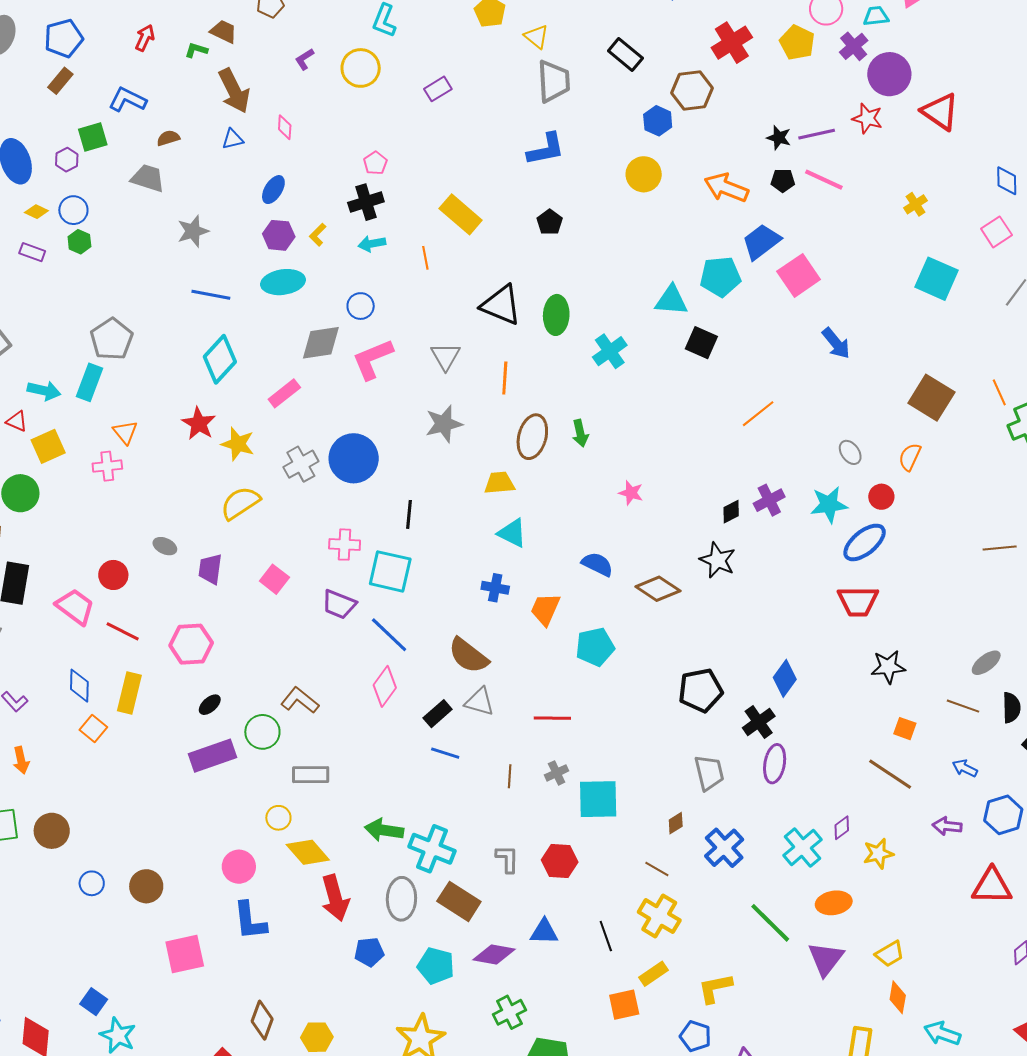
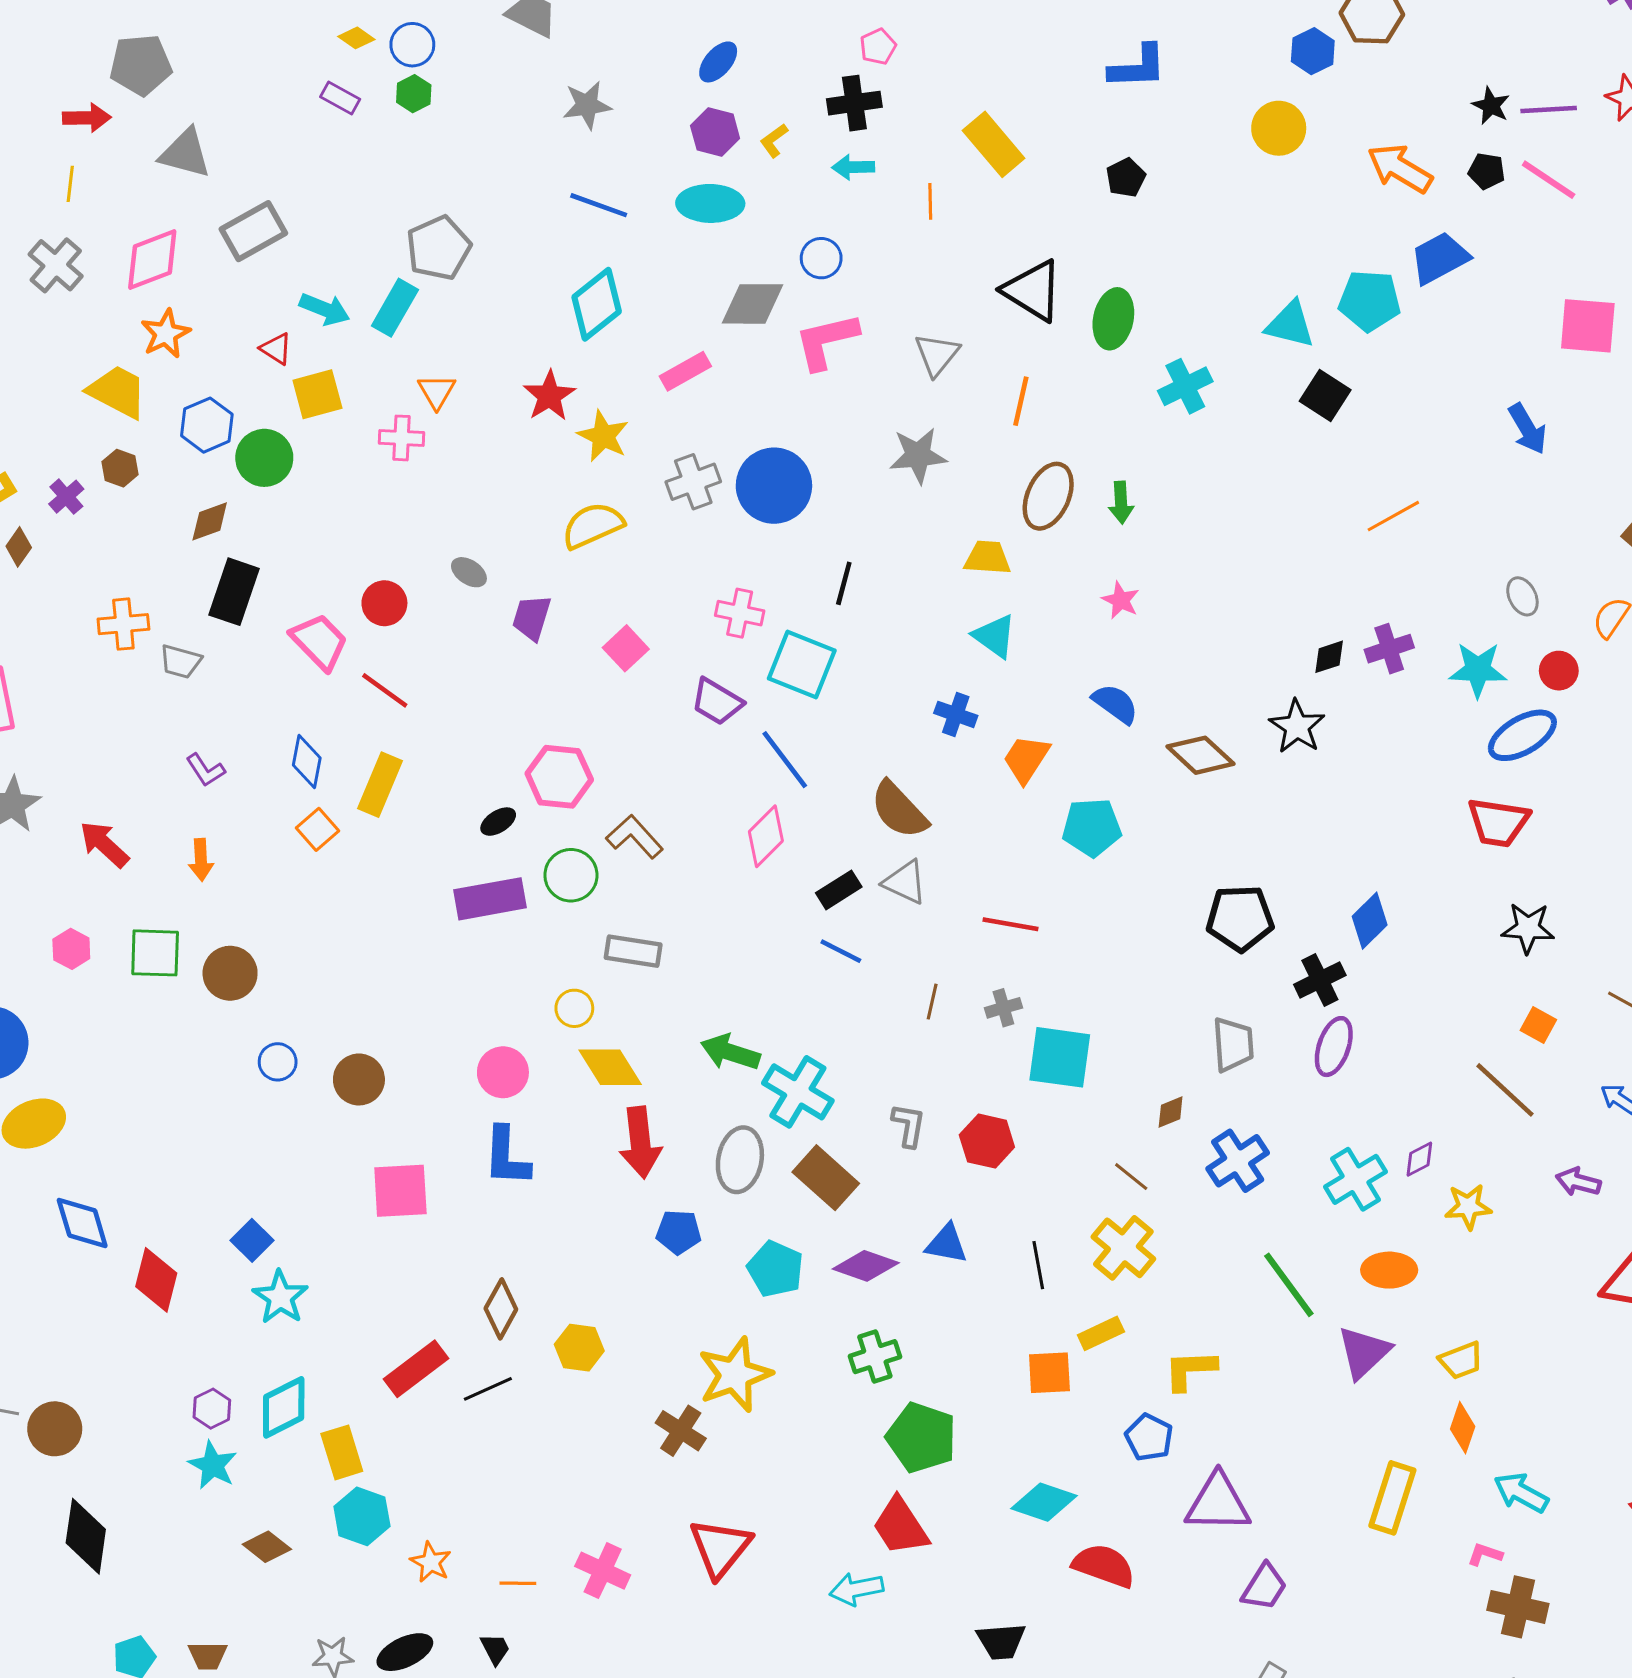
pink square: (799, 275) -> (1588, 326), moved, turned 30
pink star: (631, 493) -> (1121, 600), moved
pink hexagon: (191, 644) -> (559, 777), moved

